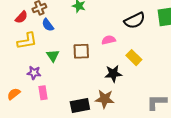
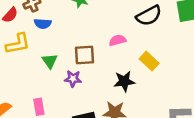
blue semicircle: (48, 25) -> (43, 24), turned -48
purple star: (34, 73) -> (73, 79), moved

